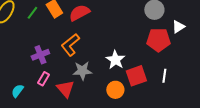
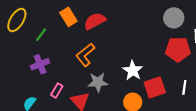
green line: (32, 13) -> (41, 35), moved
purple cross: (40, 55) -> (40, 64), moved

